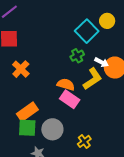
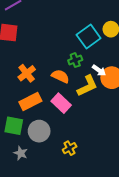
orange cross: (21, 69) -> (27, 73), moved
orange semicircle: (66, 84) -> (60, 76), moved
orange rectangle: (27, 112) -> (30, 101), moved

